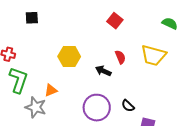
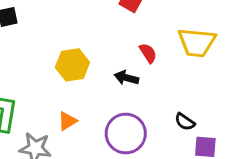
orange triangle: (51, 90) -> (67, 121), moved
black semicircle: (128, 106) -> (185, 122), moved

